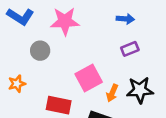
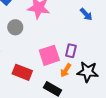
blue arrow: (125, 19) -> (86, 14), turned 32
purple rectangle: (130, 49) -> (71, 51), moved, turned -64

